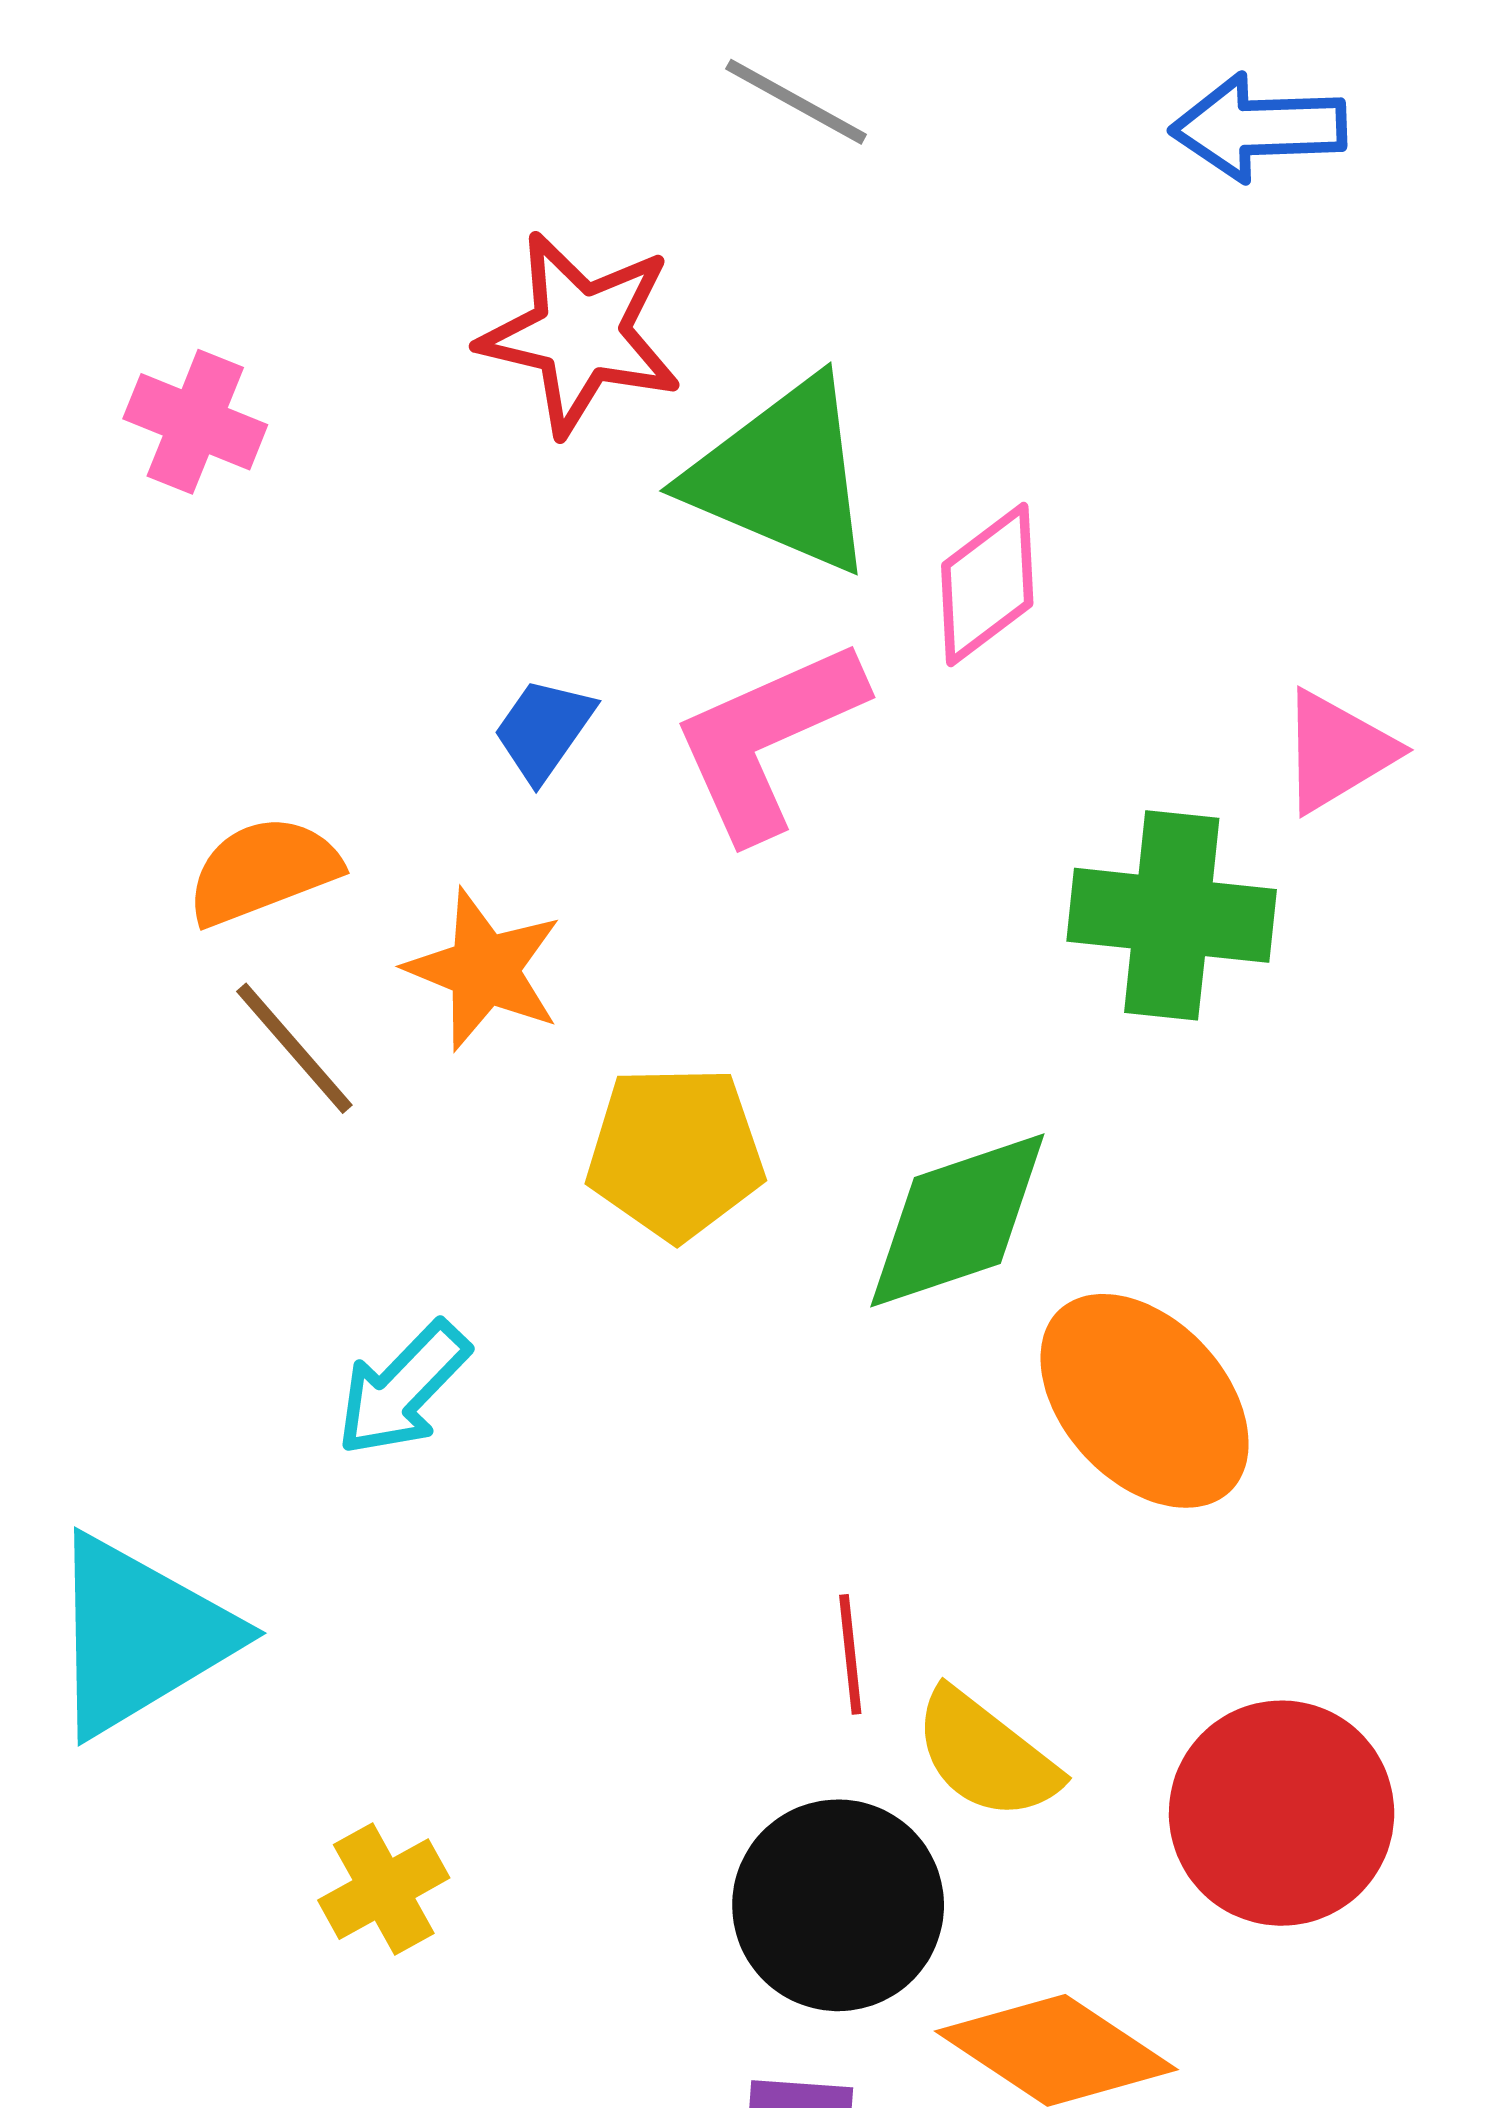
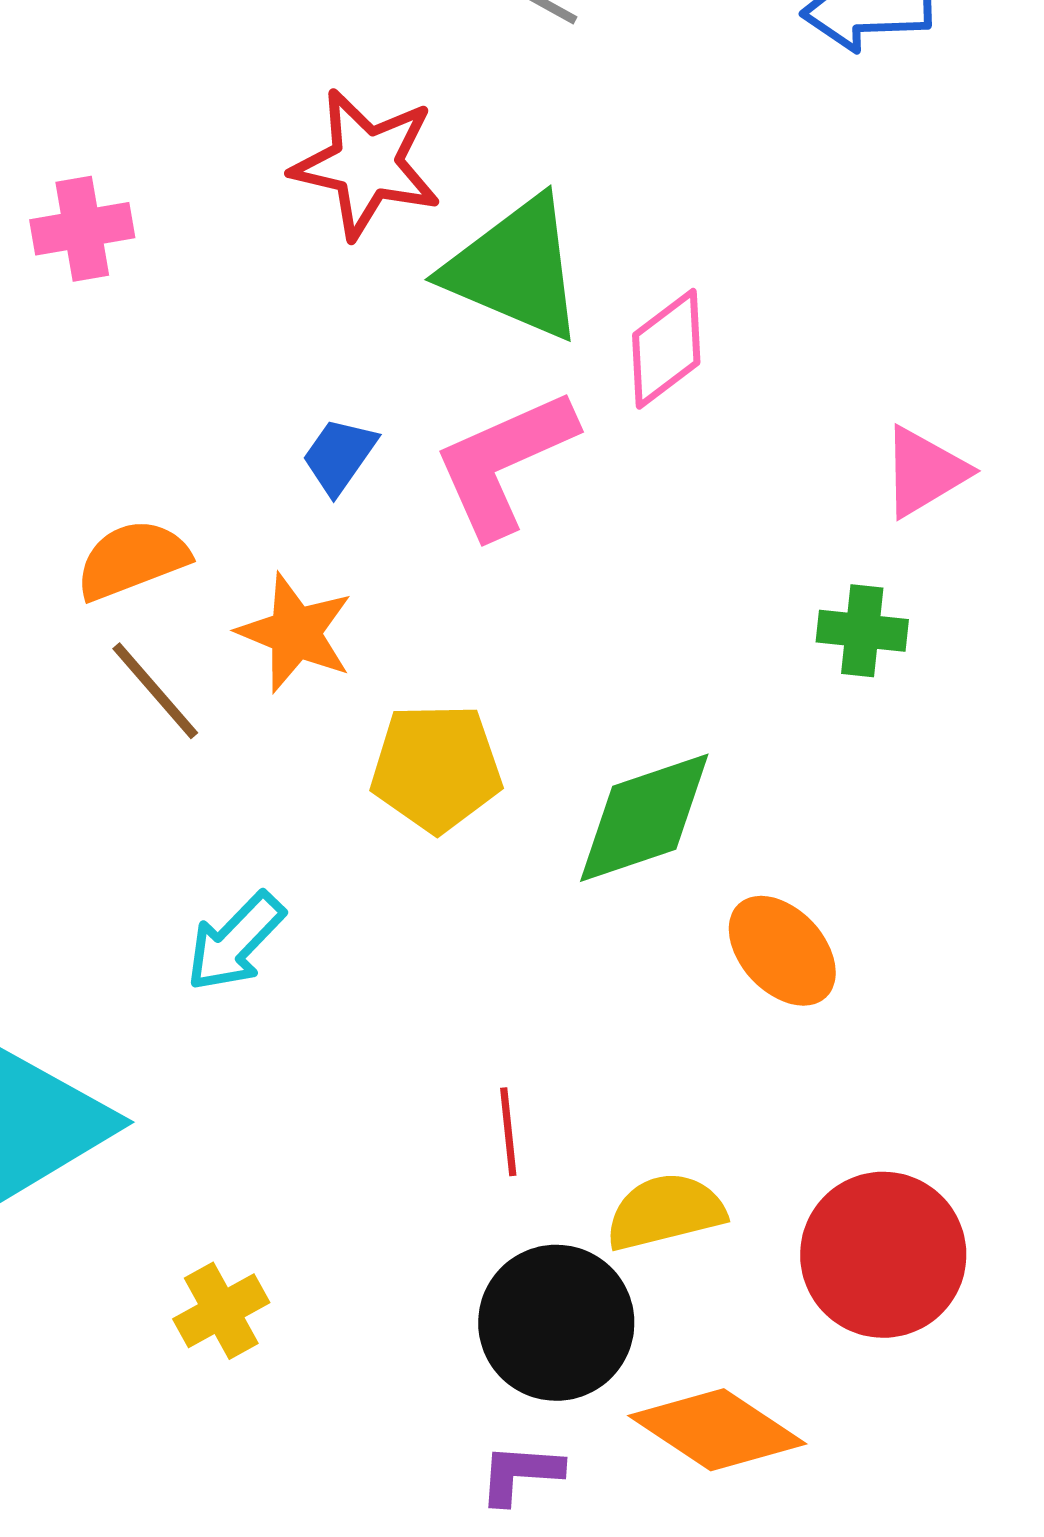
pink cross: (195, 422) -> (82, 229), turned -32
green cross: (1172, 915) -> (862, 631), moved, size x0.6
orange ellipse: (1145, 1401) -> (782, 951), size x0.7
red line: (850, 1654) -> (508, 1132), moved
yellow semicircle: (986, 1755) -> (665, 1212), turned 128

